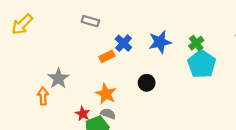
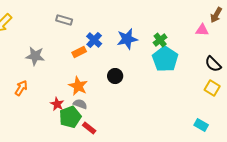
gray star: (58, 78) -> (35, 56), moved, turned -30
orange arrow: (43, 96) -> (21, 88), turned 35

